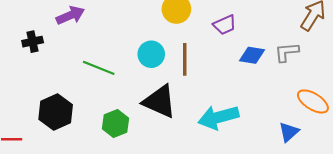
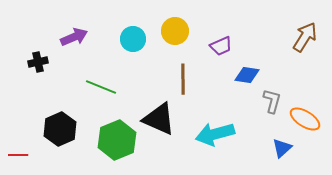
gray L-shape: (287, 52) -> (272, 101), moved, turned 110
cyan circle: (151, 54) -> (133, 39), moved
green hexagon: (116, 124) -> (117, 140), size x1.5

